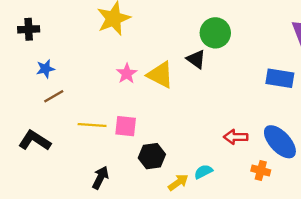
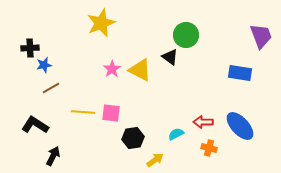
black cross: (29, 29) -> (30, 48), moved
orange cross: (261, 170) -> (209, 148), moved
cyan semicircle: (203, 172) -> (176, 134), moved
black arrow: (100, 178) -> (53, 156), moved

